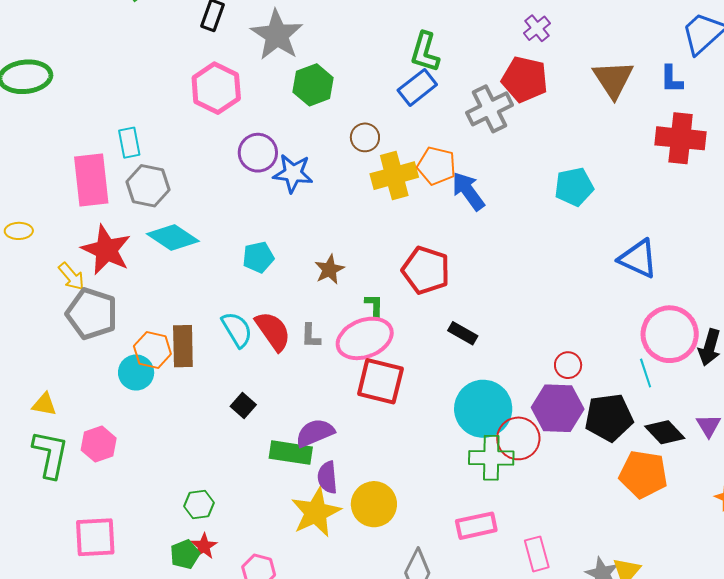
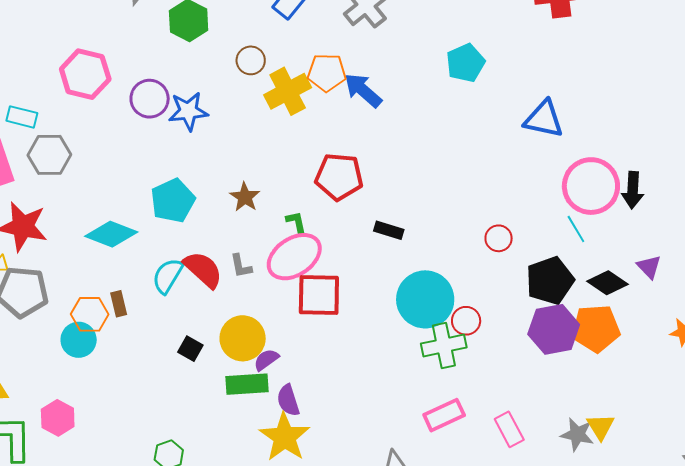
pink hexagon: (216, 88) -> (85, 74), moved
cyan rectangle: (129, 143) -> (22, 117), turned -52
cyan diamond: (173, 238) -> (111, 234), moved
cyan pentagon: (258, 257) -> (173, 201), size x1.4
cyan semicircle: (237, 329) -> (168, 276), turned -105
brown rectangle: (183, 346) -> (119, 304), size x0.6
purple hexagon: (558, 408) -> (554, 329), moved
purple semicircle: (315, 433) -> (266, 360), size x0.7
red circle: (518, 438) -> (466, 321), size x0.7
yellow circle: (374, 504) -> (243, 338), moved

